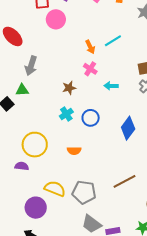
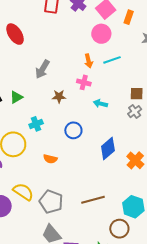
pink circle: (56, 19) -> (101, 34), moved
gray arrow: (31, 66) -> (42, 69), moved
pink cross: (90, 69) -> (84, 82), turned -32
green triangle: (22, 90) -> (16, 97), moved, turned -40
cyan cross: (66, 114) -> (36, 124), moved

